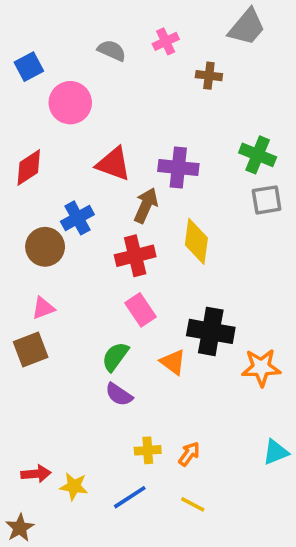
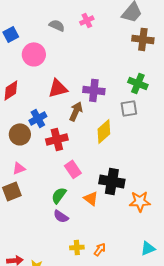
brown cross: (209, 76) -> (143, 39), moved, size x1.5
red triangle: (113, 164) -> (58, 88), turned -35
gray square: (267, 200) -> (129, 108), moved
yellow diamond: (196, 241) -> (104, 131), turned 40
red cross: (135, 256) -> (57, 139), moved

